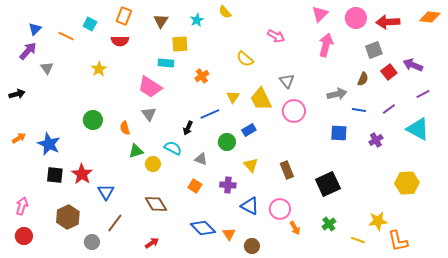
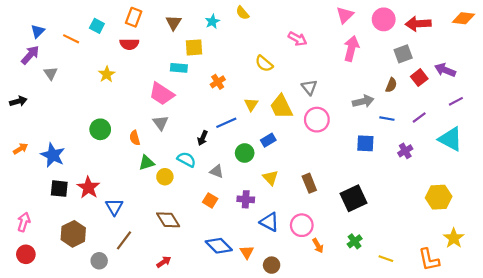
yellow star: (378, 221) -> (454, 238), moved, turned -30

